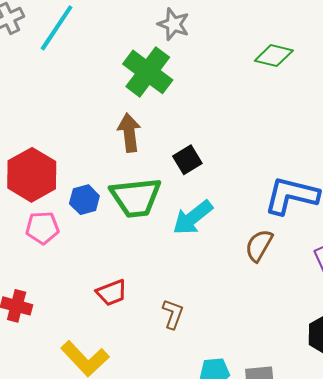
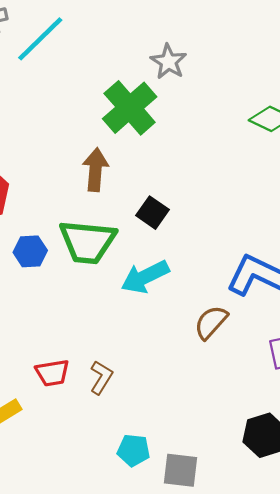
black square: (187, 160) -> (152, 213), turned -36
blue hexagon: (84, 200) -> (30, 251), moved
red trapezoid: (112, 293) -> (52, 373), moved

